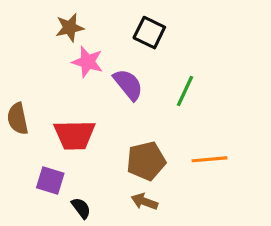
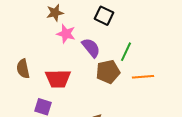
orange line: (209, 159) -> (143, 77), moved
brown pentagon: (146, 161) -> (108, 72), moved

